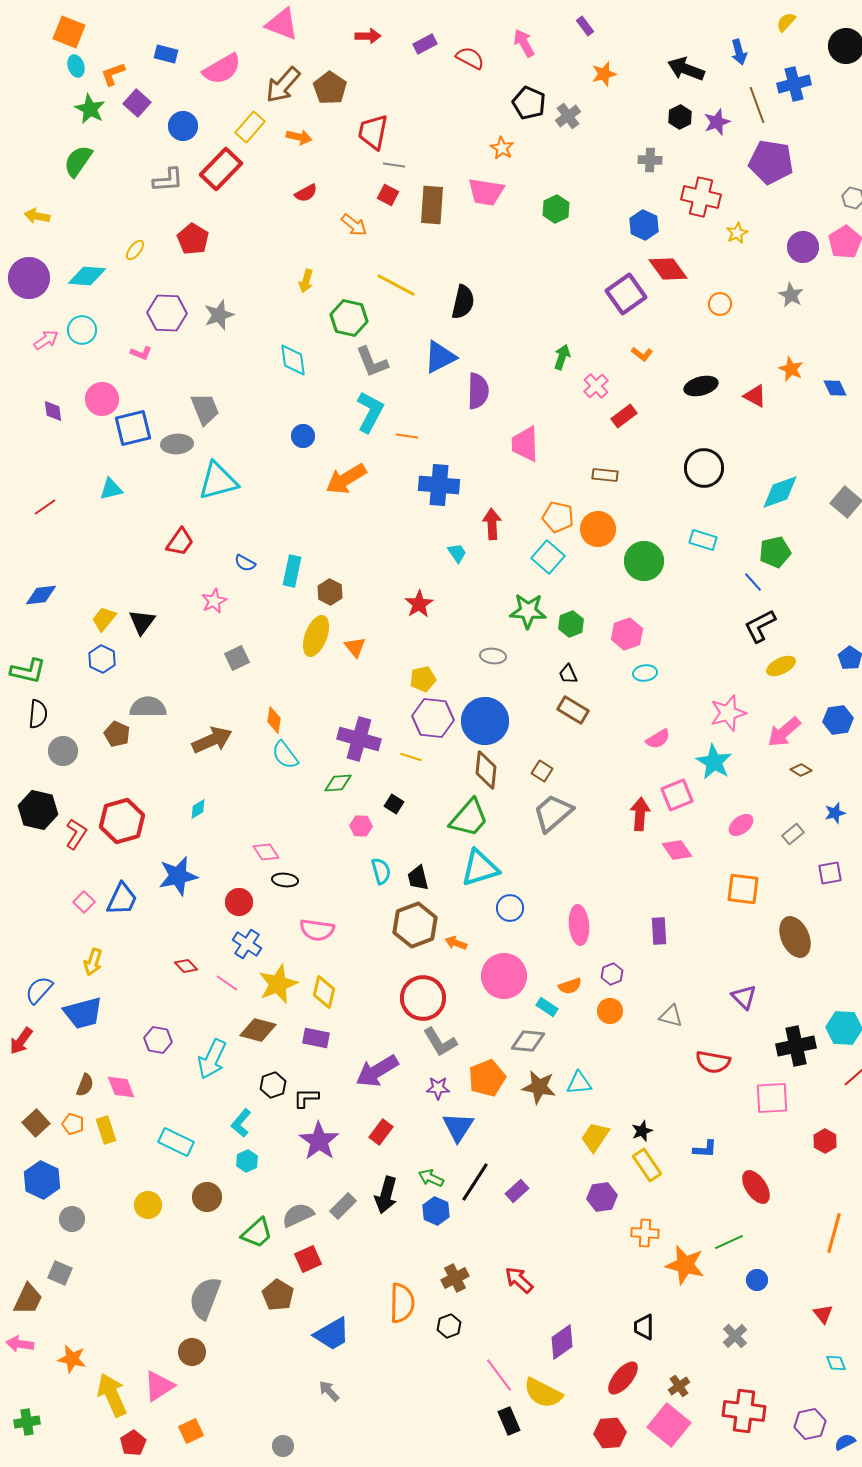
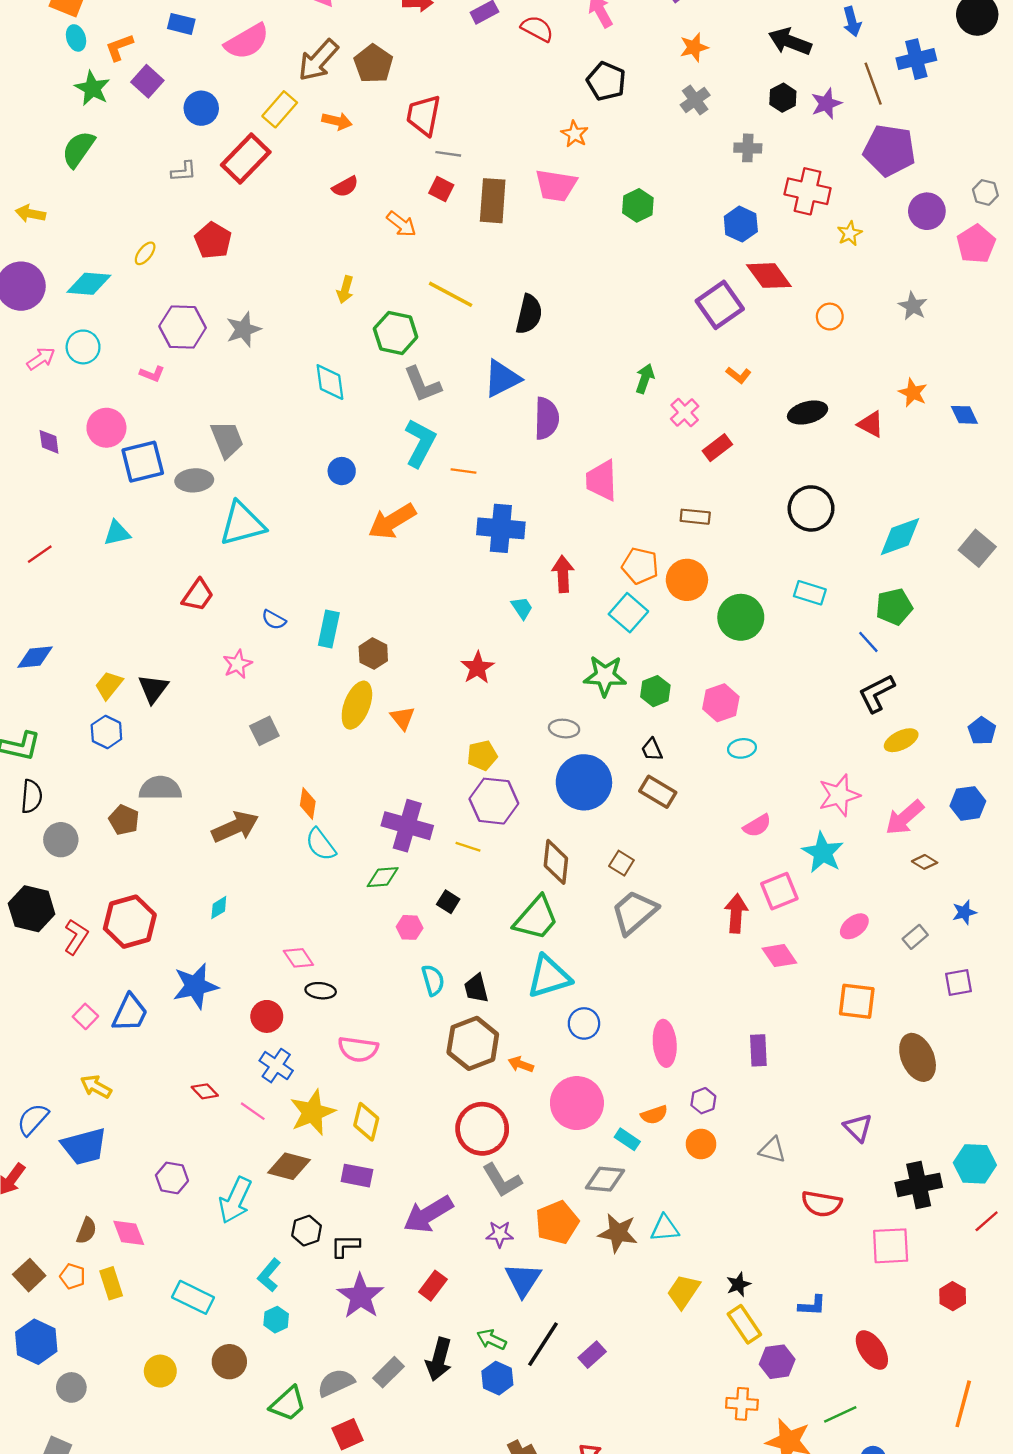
gray cross: (568, 116) -> (695, 100), moved
gray L-shape: (168, 180) -> (184, 171), size x0.7
purple circle: (803, 247) -> (927, 211), moved
blue circle: (485, 721) -> (584, 782), moved
yellow arrow: (93, 962) -> (96, 1087), turned 100
purple hexagon: (602, 1197) -> (777, 1362), moved

